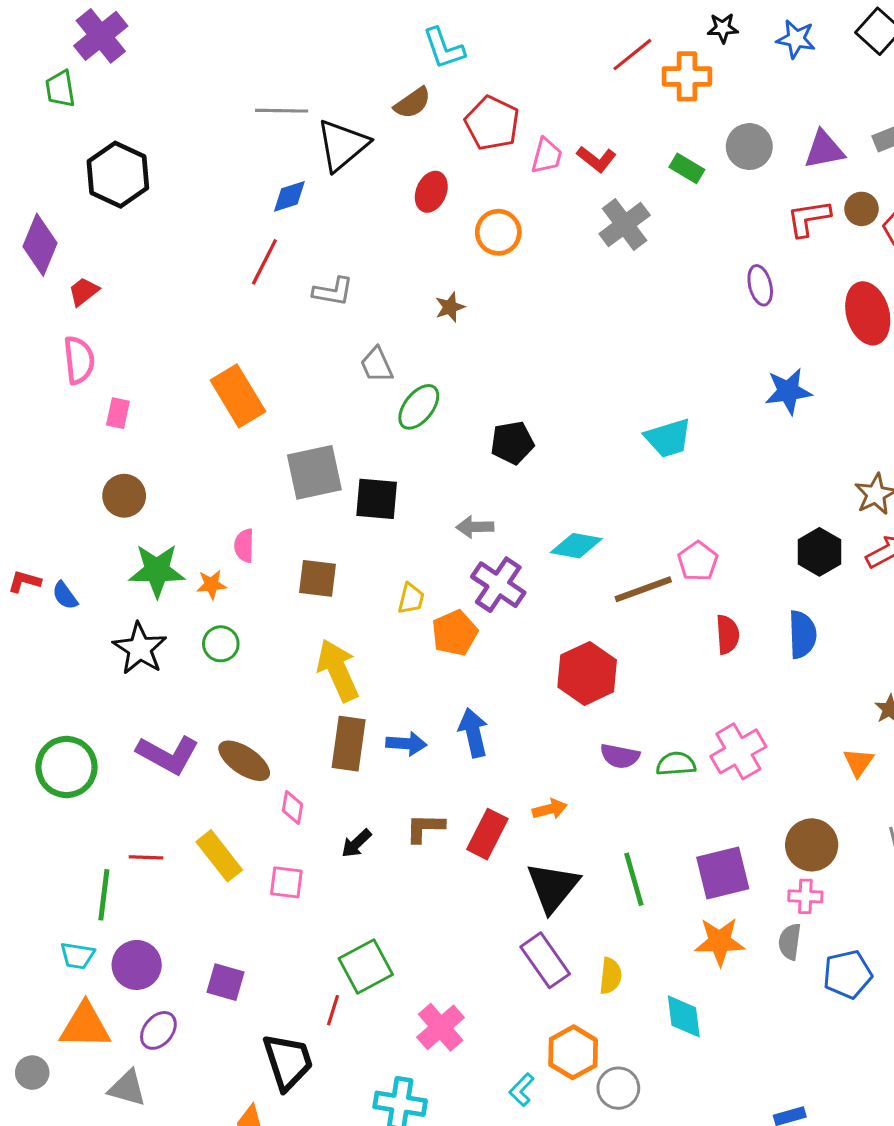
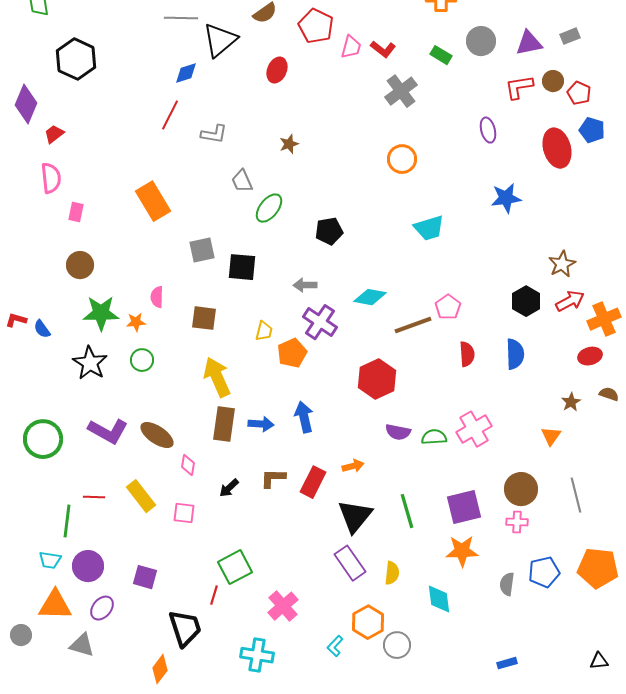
orange circle: (498, 232) -> (402, 159), moved
gray square: (314, 472) -> (202, 250), size x0.7
gray semicircle: (790, 942) -> (507, 584), moved

